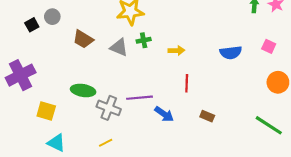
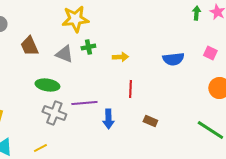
brown trapezoid: (83, 39) -> (29, 46), turned 35
green ellipse: (83, 90) -> (47, 85), moved
blue arrow: (164, 114) -> (108, 119), turned 54
yellow line: (106, 143) -> (40, 148), moved

